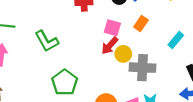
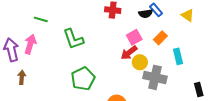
pink square: (112, 28) -> (134, 37), turned 35
cyan rectangle: (176, 40) -> (178, 56), moved, turned -63

